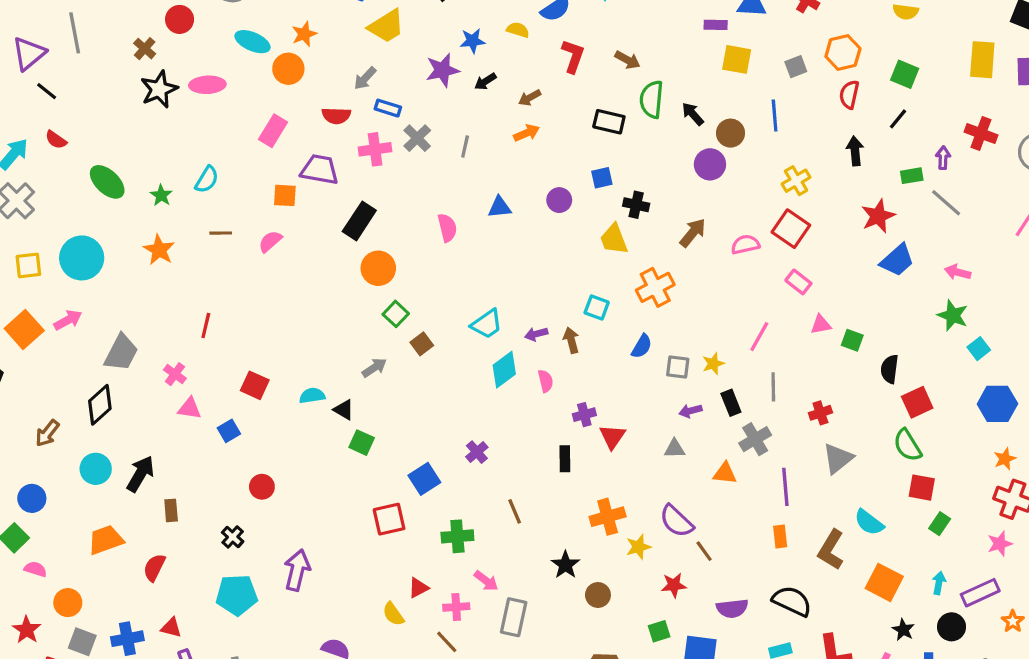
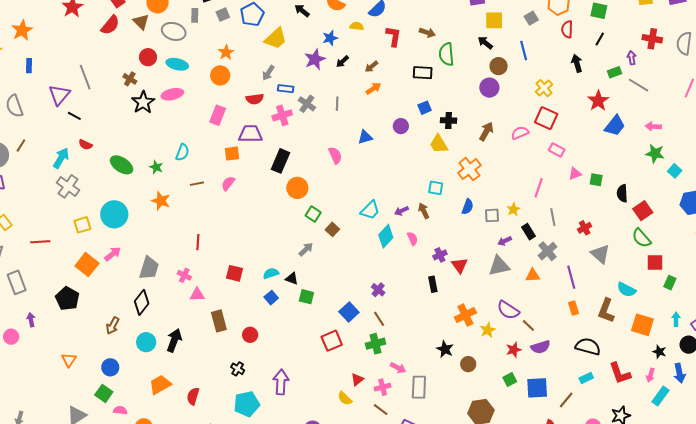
cyan ellipse: (253, 42) -> (177, 64), moved
black arrow: (693, 114) -> (485, 43), moved
blue square: (229, 431) -> (271, 298), moved
gray triangle: (674, 449) -> (499, 266), size x1.6
gray triangle: (838, 459) -> (600, 254), turned -30
brown rectangle: (171, 510) -> (219, 321), moved, size x1.5
brown line: (515, 511) -> (379, 319), moved
purple semicircle: (732, 608) -> (541, 347), moved

